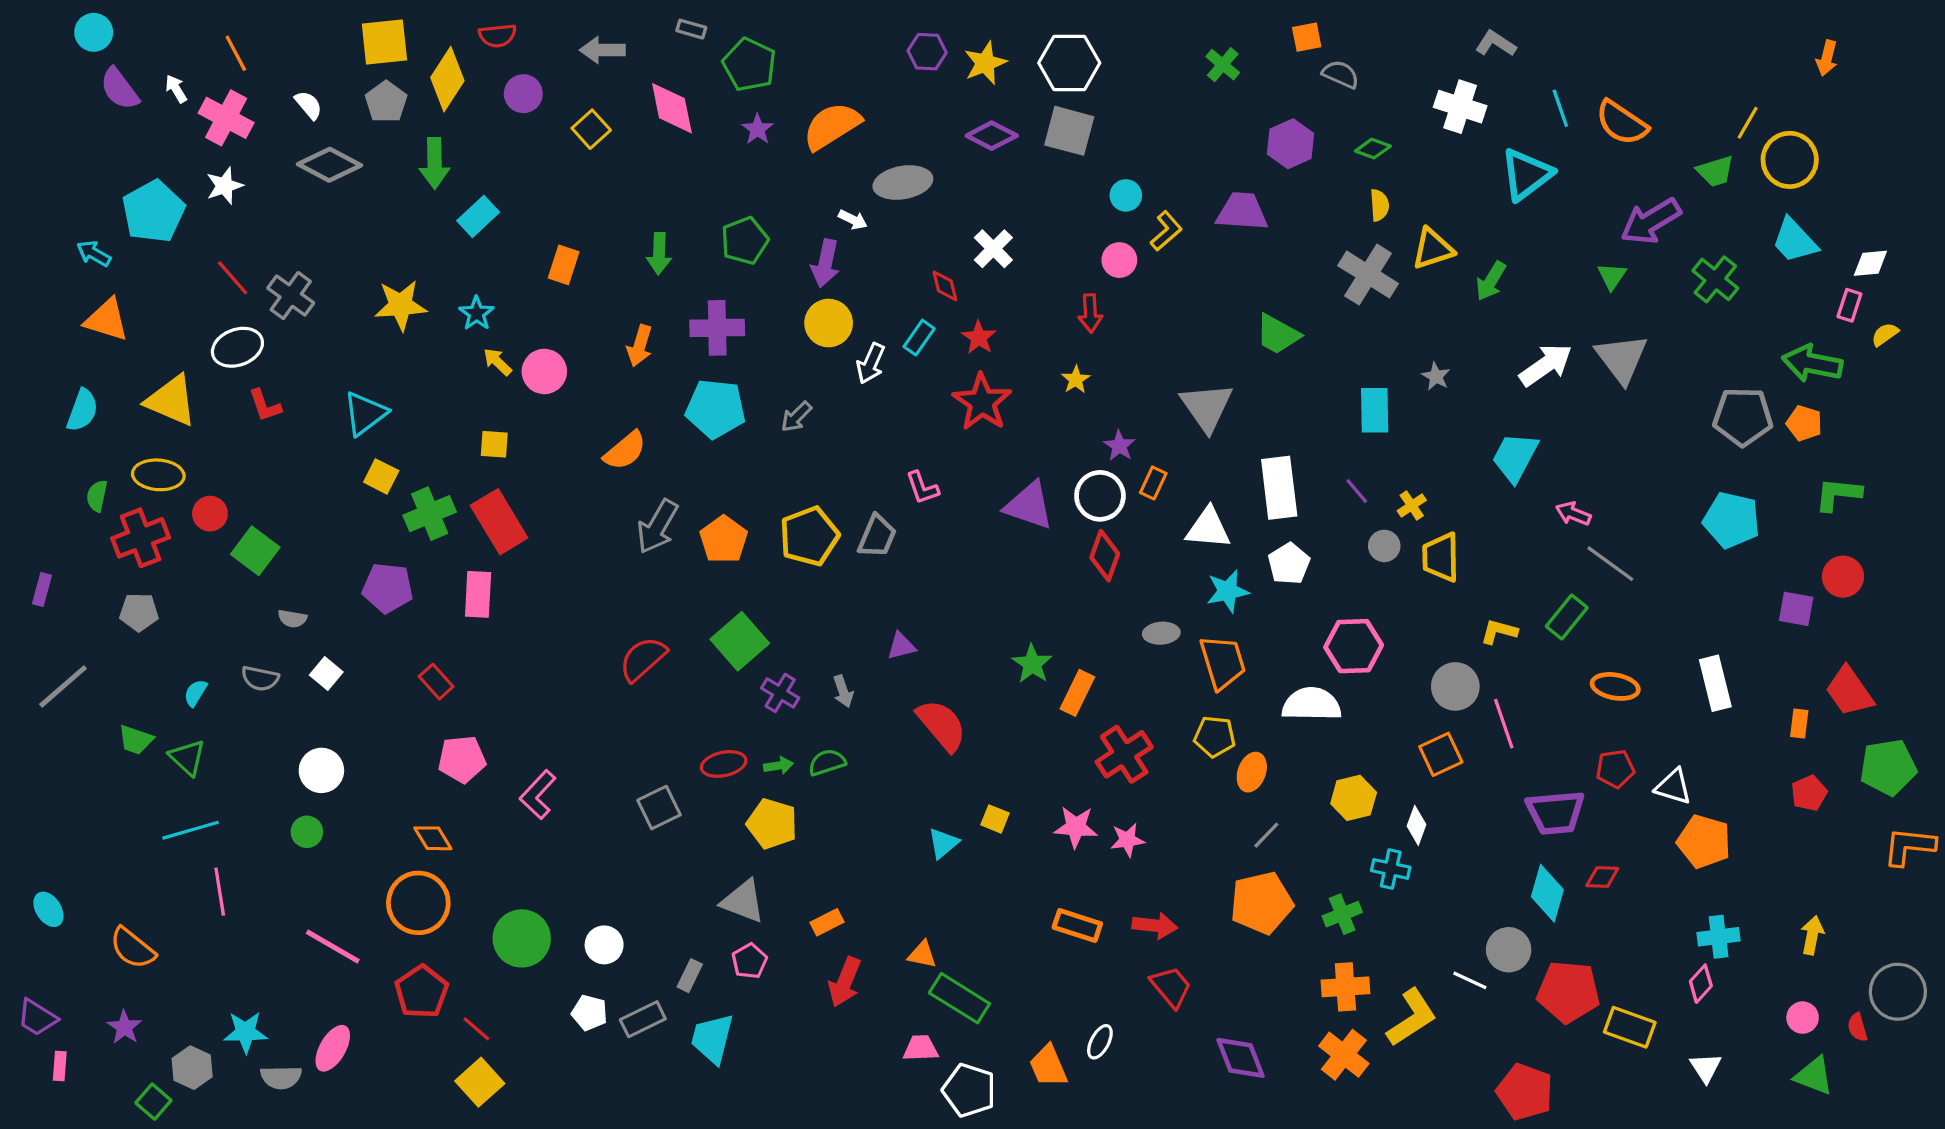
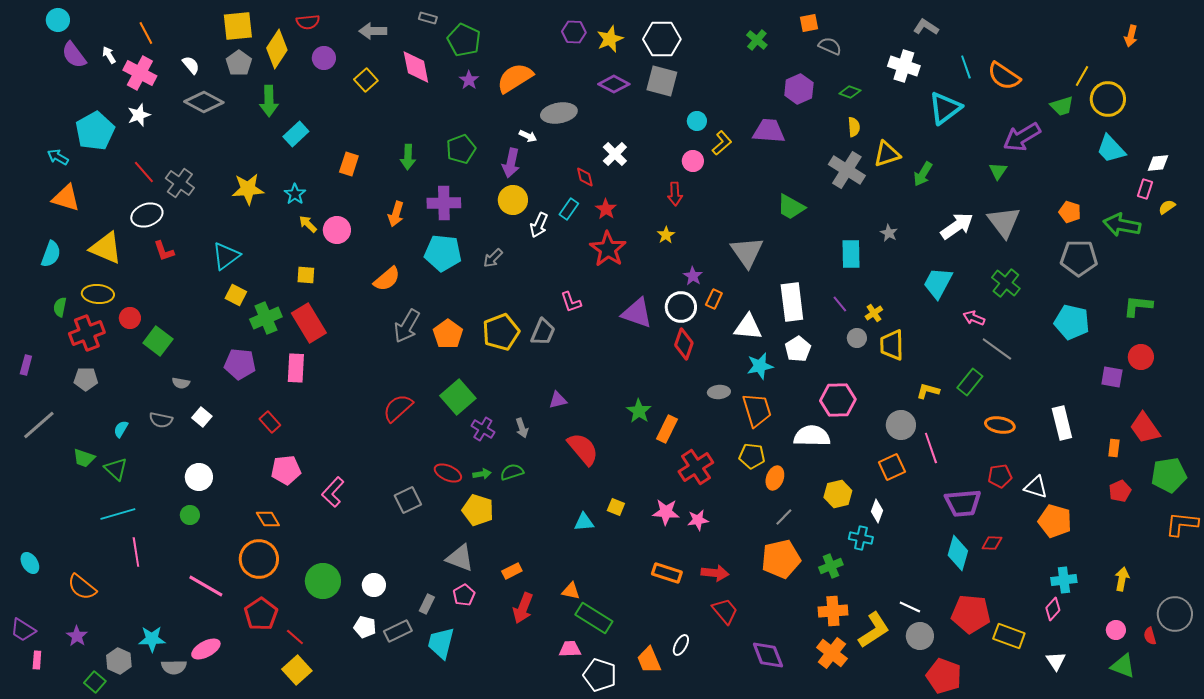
green cross: (1715, 279) -> (1006, 283), moved
orange pentagon: (1804, 423) -> (1070, 212), moved
red ellipse: (724, 764) -> (448, 473), turned 36
cyan triangle: (943, 843) -> (584, 522), turned 35
gray circle: (1509, 950) -> (920, 636), moved
pink ellipse: (333, 1048) -> (206, 649), turned 32

